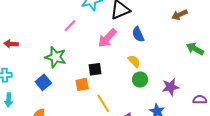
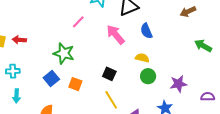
pink arrow: (107, 38) -> (116, 35), turned 95
yellow semicircle: (134, 61) -> (142, 58), turned -32
black square: (95, 69) -> (109, 74), moved, turned 32
orange square: (82, 84) -> (75, 84), moved, turned 32

